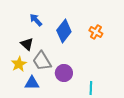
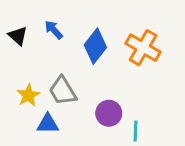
orange cross: (96, 32) -> (143, 48), size x1.6
black triangle: (27, 44) -> (18, 36), moved
purple circle: (64, 73) -> (109, 113), moved

